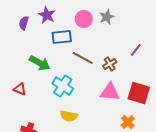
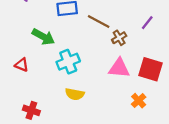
brown line: (83, 58) -> (99, 22), moved
cyan cross: (63, 86) -> (68, 62), turned 35

